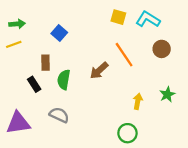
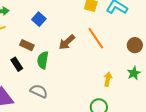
brown circle: (162, 49) -> (135, 45), moved
brown rectangle: (46, 63) -> (27, 45), turned -64
brown arrow: (99, 71) -> (67, 42), moved

